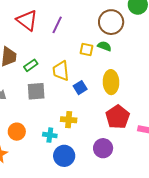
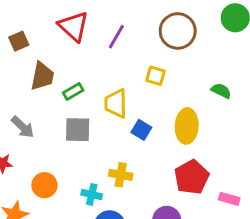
brown circle: (111, 22) -> (178, 31), moved
green semicircle: (104, 46) -> (221, 91), moved
blue square: (80, 88) -> (141, 130), turned -32

